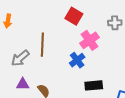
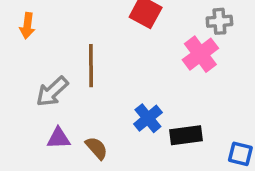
pink cross: (89, 40) -> (200, 54), moved
blue cross: (77, 60) -> (148, 118), moved

